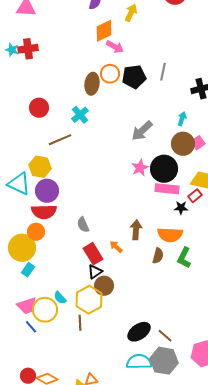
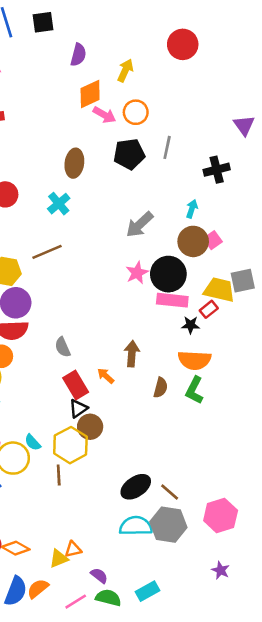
orange circle: (110, 74) -> (136, 112), moved
brown line: (60, 140) -> (47, 252), moved
orange semicircle: (170, 235) -> (194, 360), moved

